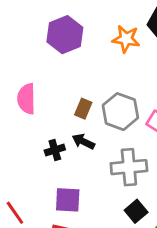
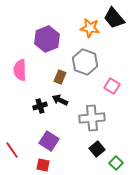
purple hexagon: (65, 35) -> (47, 39), moved
gray hexagon: (120, 112) -> (85, 62), moved
purple square: (68, 200) -> (49, 141), turned 30

